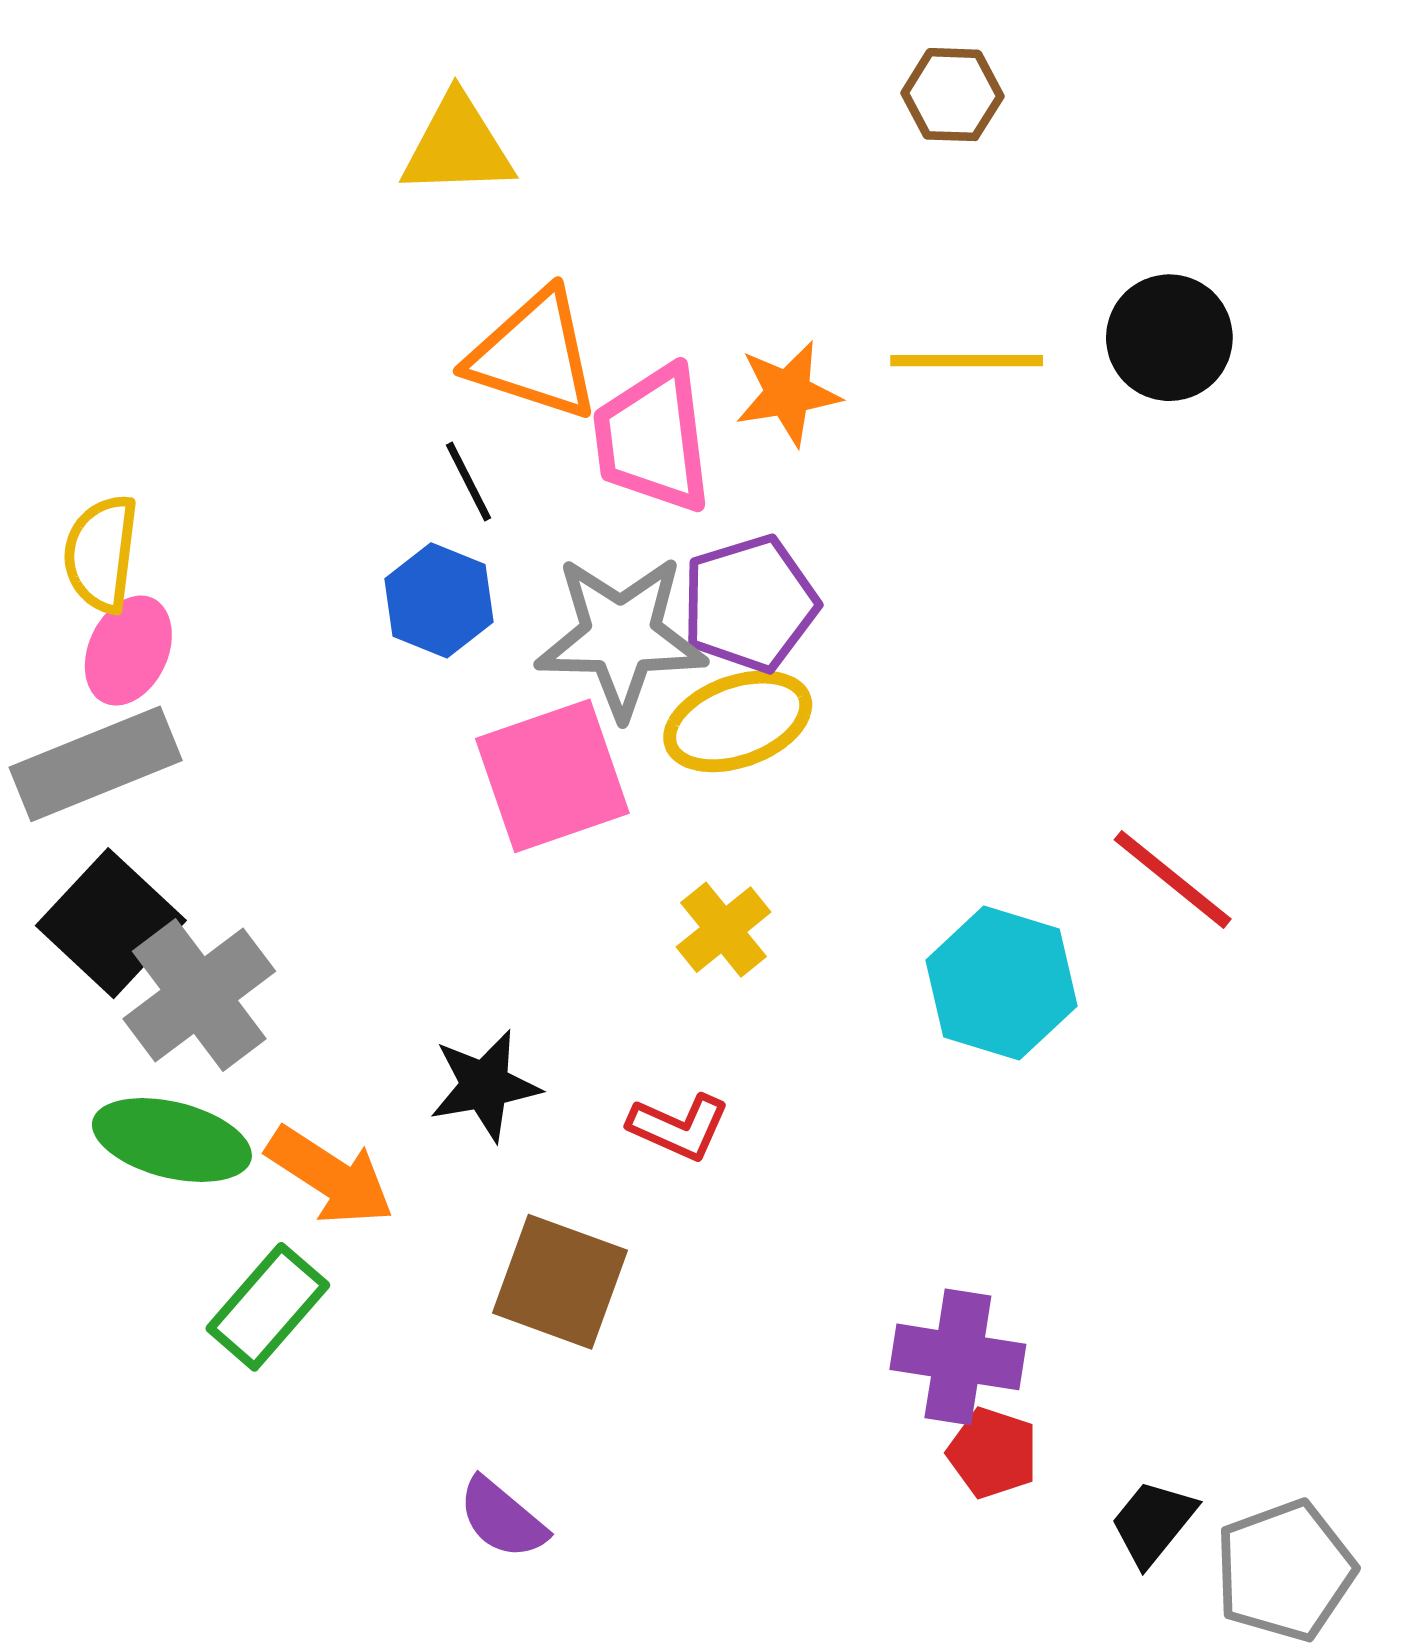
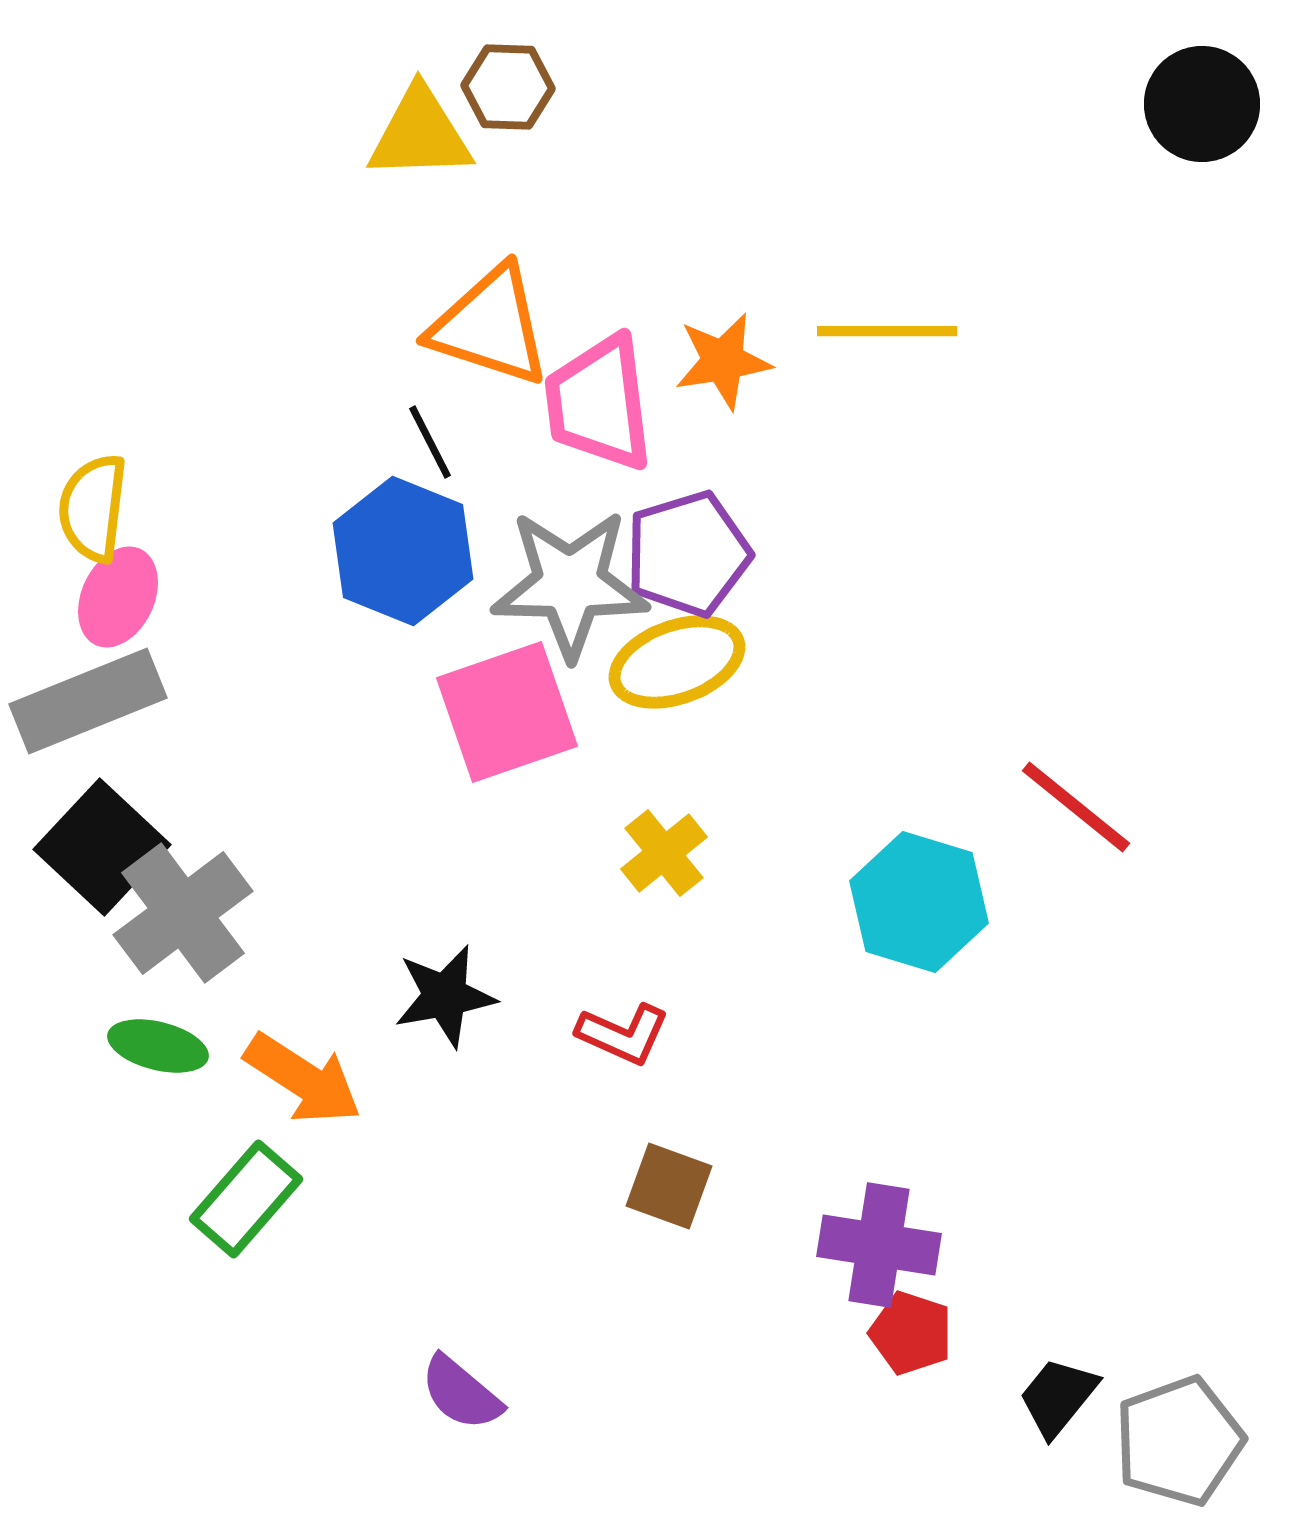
brown hexagon: (952, 95) -> (508, 87), moved
black circle: (1169, 338) -> (1202, 104), moved
blue hexagon: (439, 600) -> (403, 551), size x1.4
green ellipse: (172, 1140) -> (158, 1046), size x0.7
brown square: (560, 1282) -> (669, 1186), moved, size x0.7

